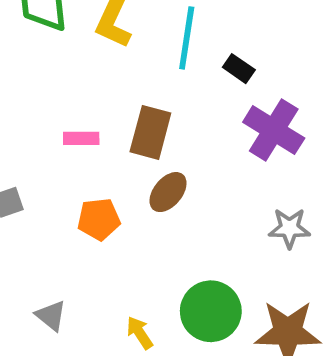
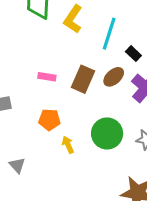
brown ellipse: (168, 192) -> (114, 77), moved
green circle: (211, 311) -> (107, 133), moved
yellow arrow: (140, 333) -> (68, 145), moved

